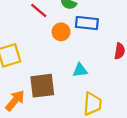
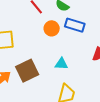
brown square: (42, 86) -> (27, 71), turned -30

